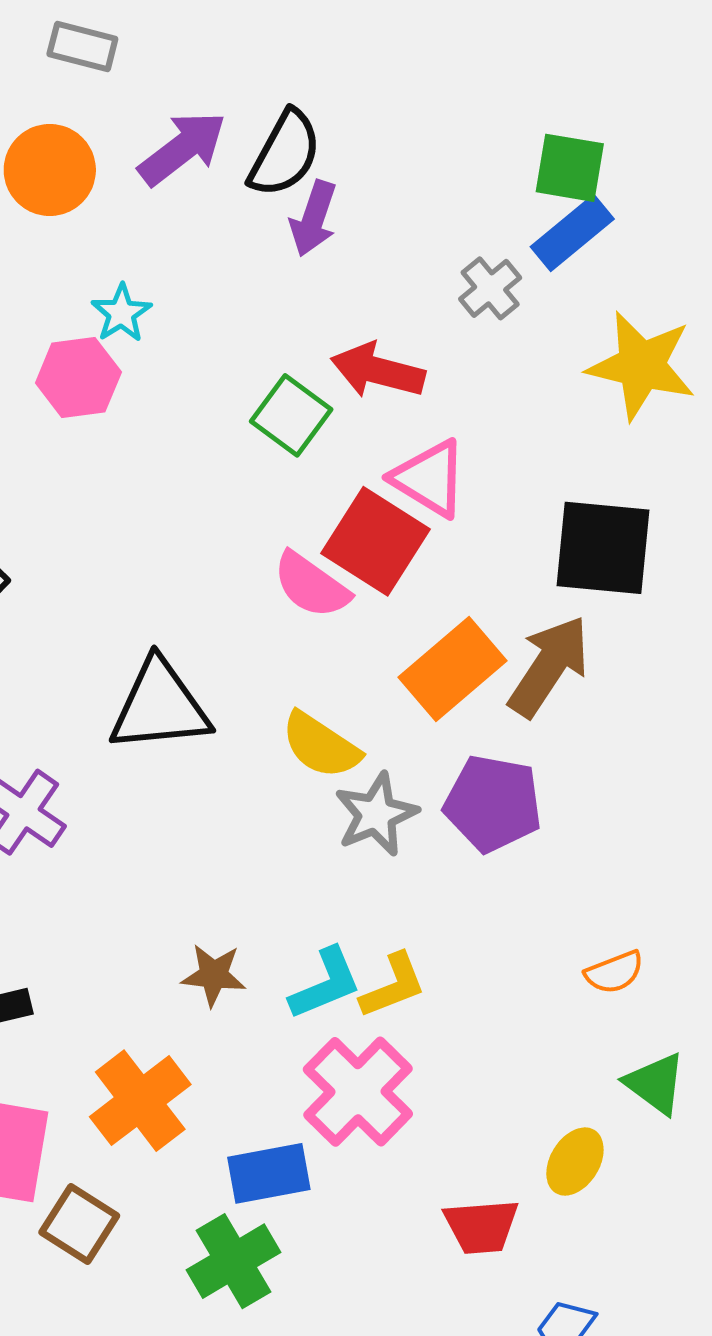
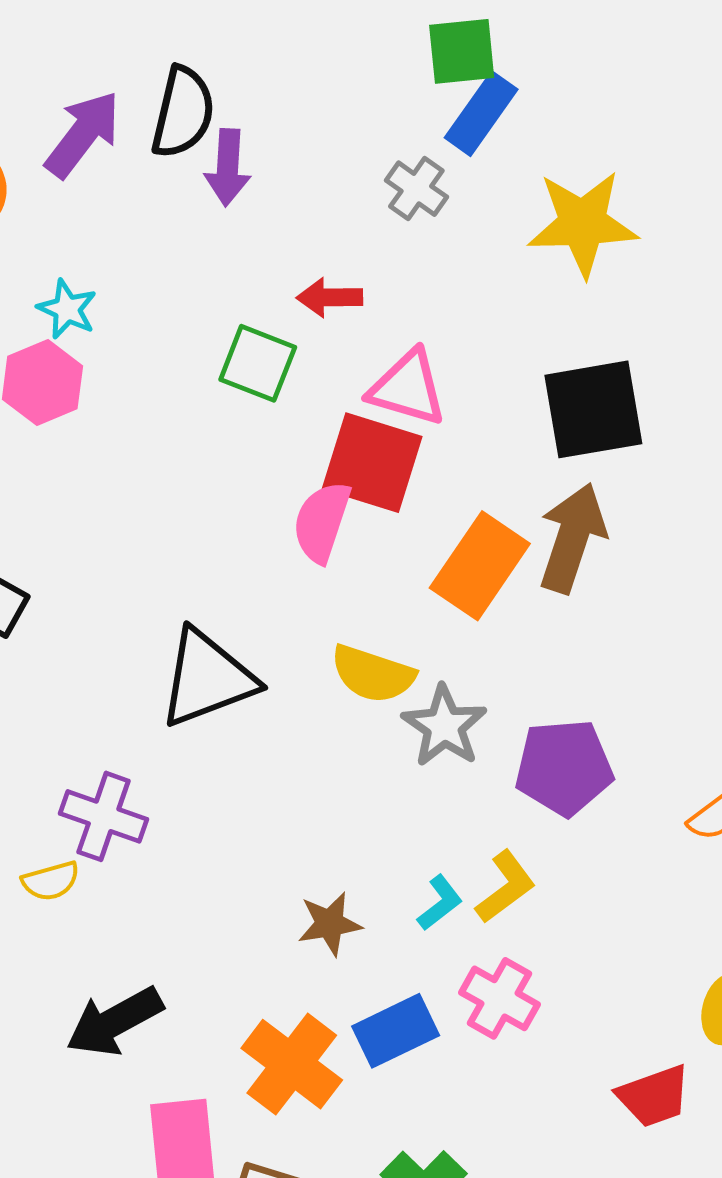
red arrow: (378, 371) -> (330, 297), size x0.7
pink semicircle: (311, 585) -> (322, 522), turned 88
purple pentagon: (493, 803) -> (564, 767), moved
cyan L-shape: (326, 984) -> (440, 903), size x0.7
pink cross: (358, 1092) -> (499, 998), size x0.7
blue rectangle: (269, 1173) -> (396, 1031), moved

